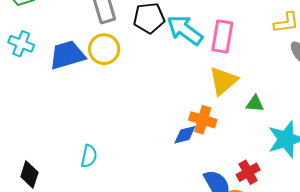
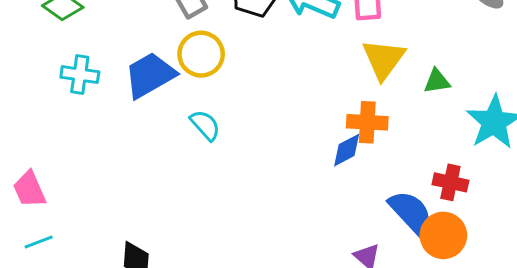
cyan semicircle: (89, 156) -> (205, 125), moved, turned -40
red cross: (248, 172) -> (450, 182), turned -35

